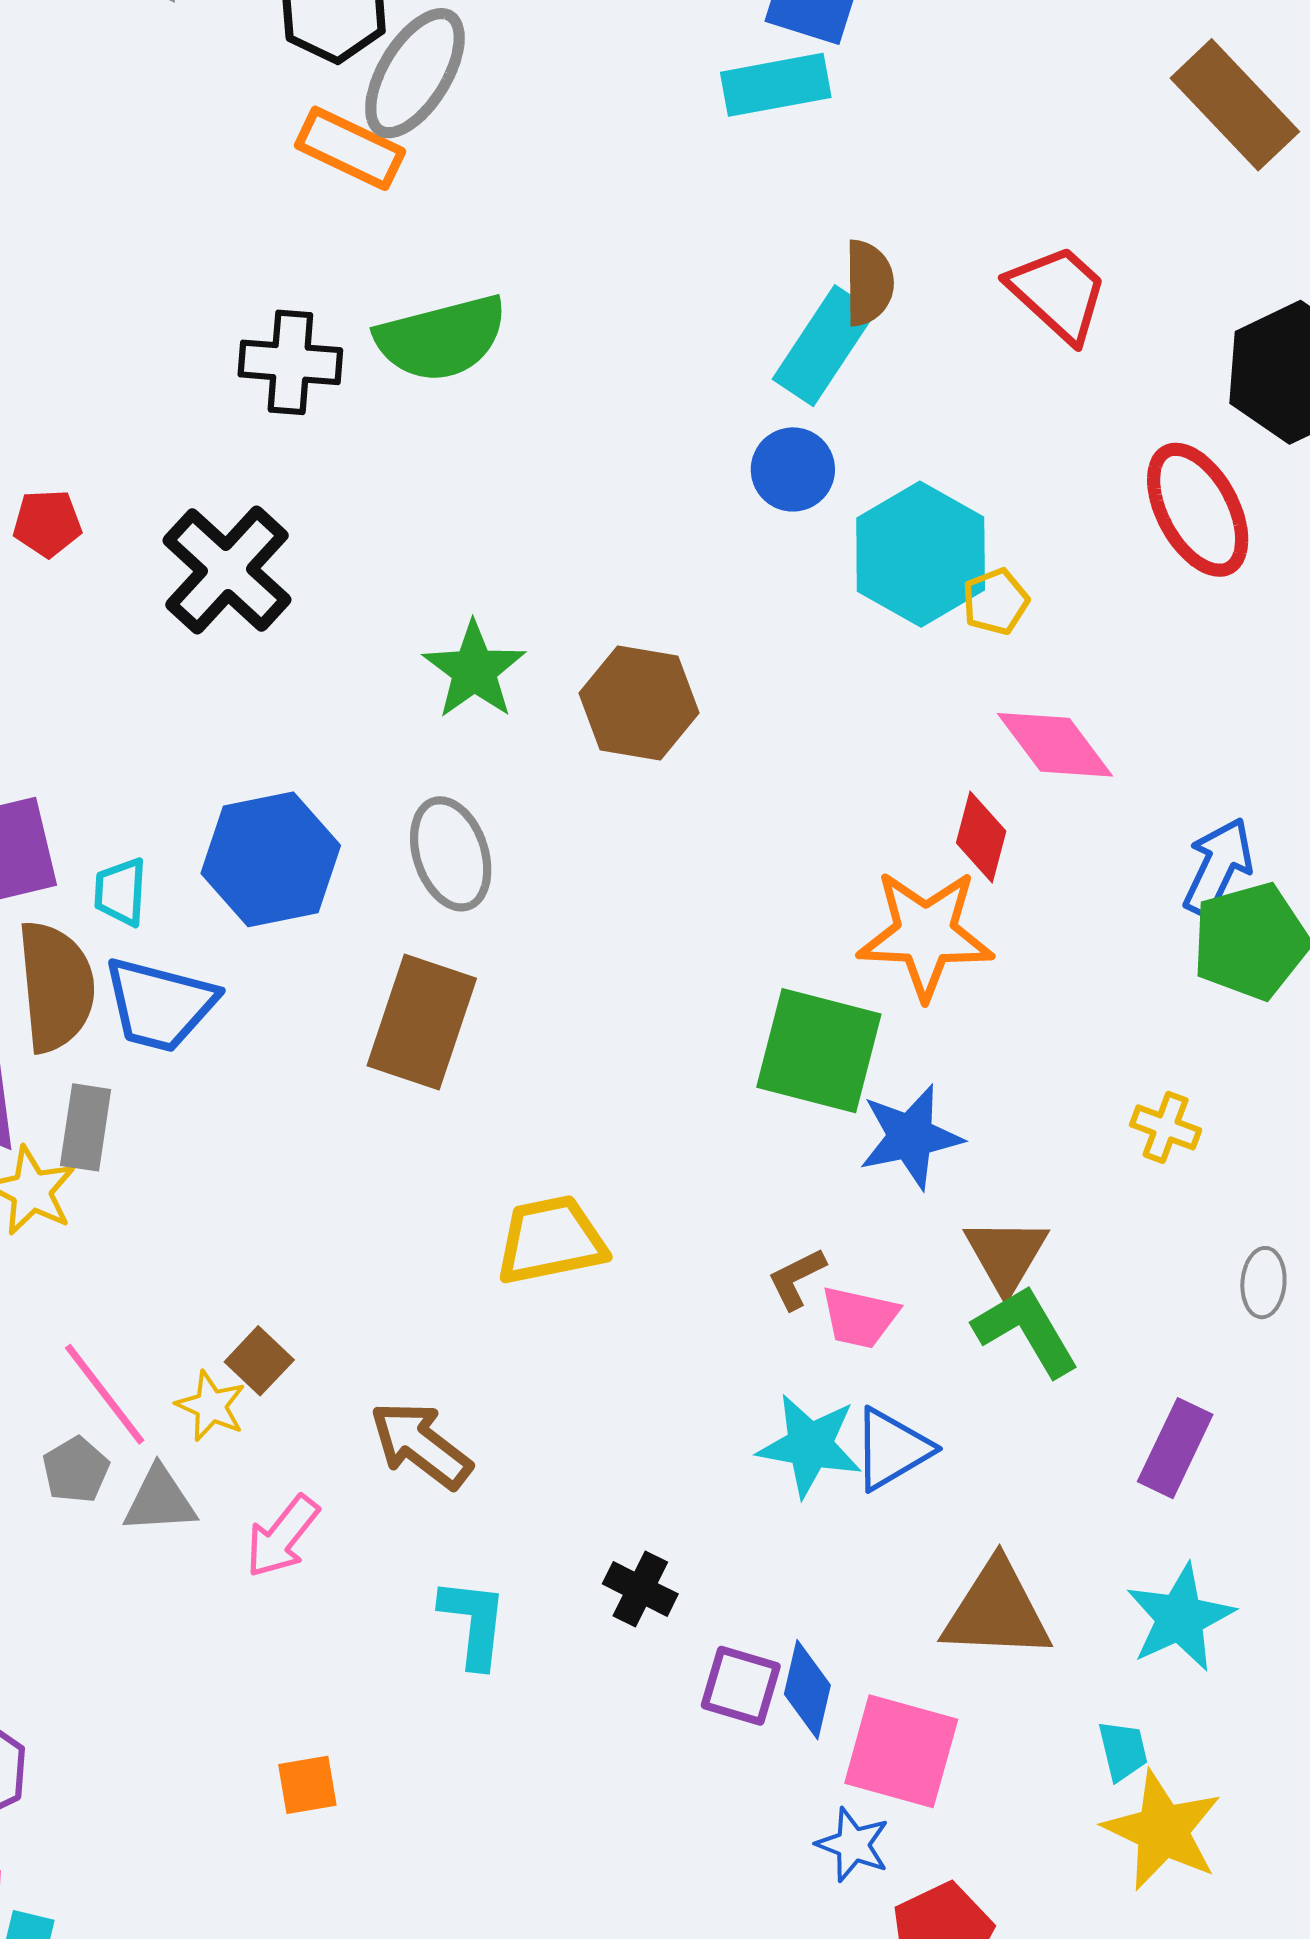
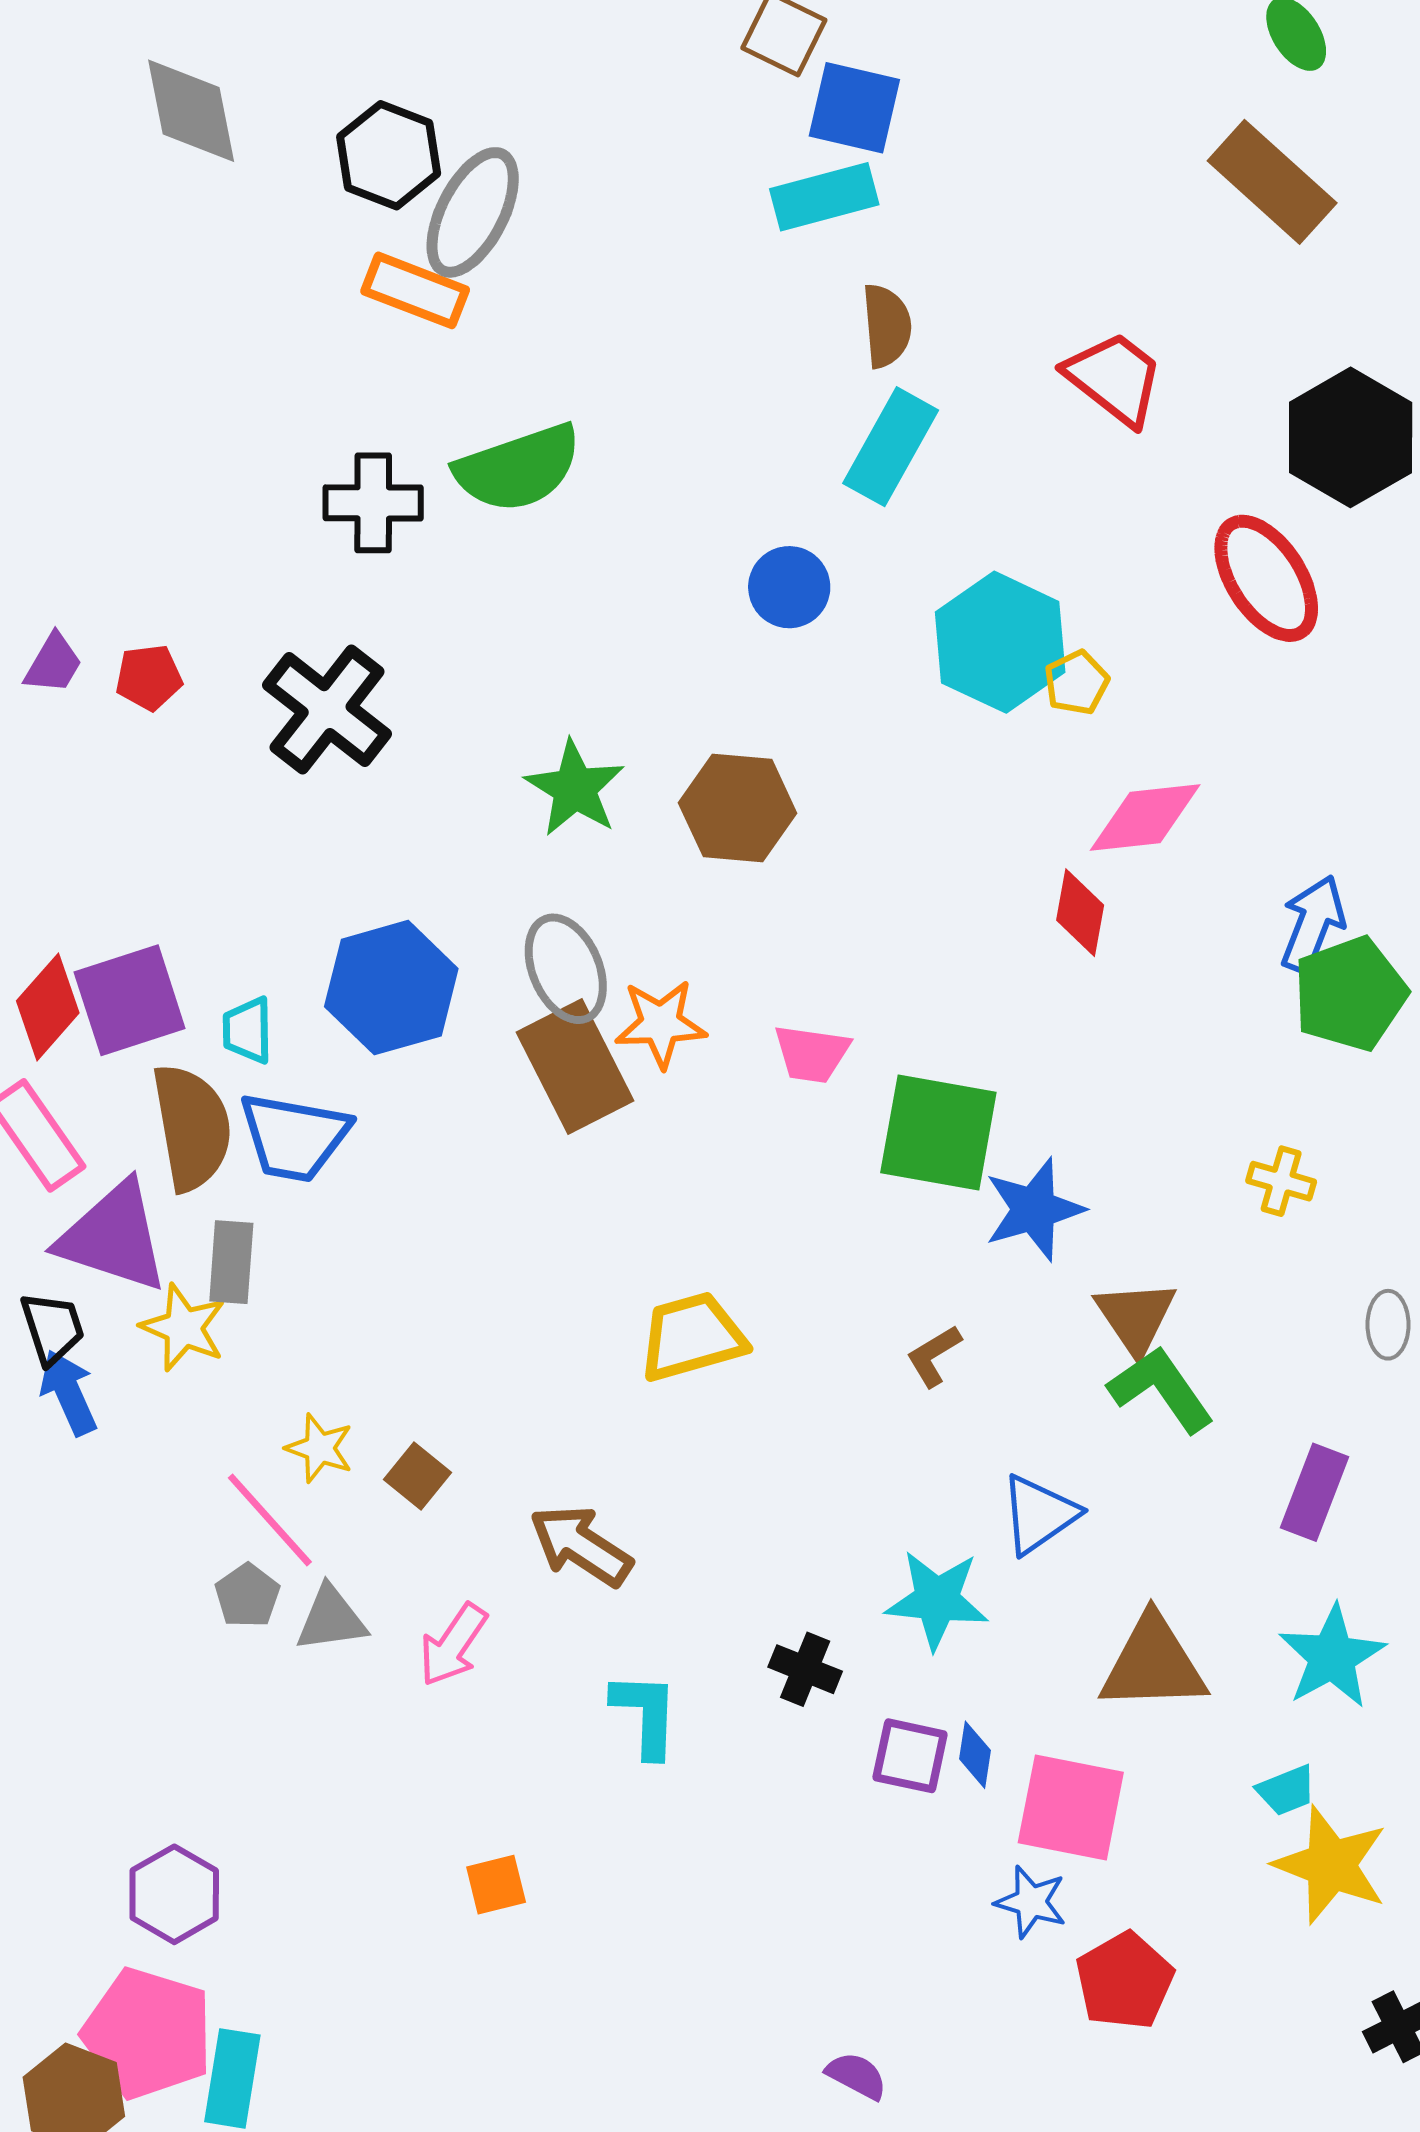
brown semicircle: (869, 283) -> (887, 326), moved
blue circle: (793, 469) -> (789, 587), moved
pink diamond: (1055, 745) -> (1145, 817), turned -55
orange star: (926, 934) -> (661, 1024), moved, size x0.7
brown rectangle: (422, 1022) -> (575, 1067), moved, turned -41
pink trapezoid: (860, 1317) -> (812, 1054), moved
yellow star: (211, 1406) -> (320, 1448), moved
cyan star: (810, 1445) -> (937, 1600), moved
blue diamond: (807, 1690) -> (975, 1755), size x0.7
cyan trapezoid: (1123, 1751) -> (1286, 1790), turned 86

